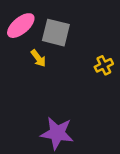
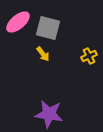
yellow arrow: (38, 58) -> (43, 54), moved

